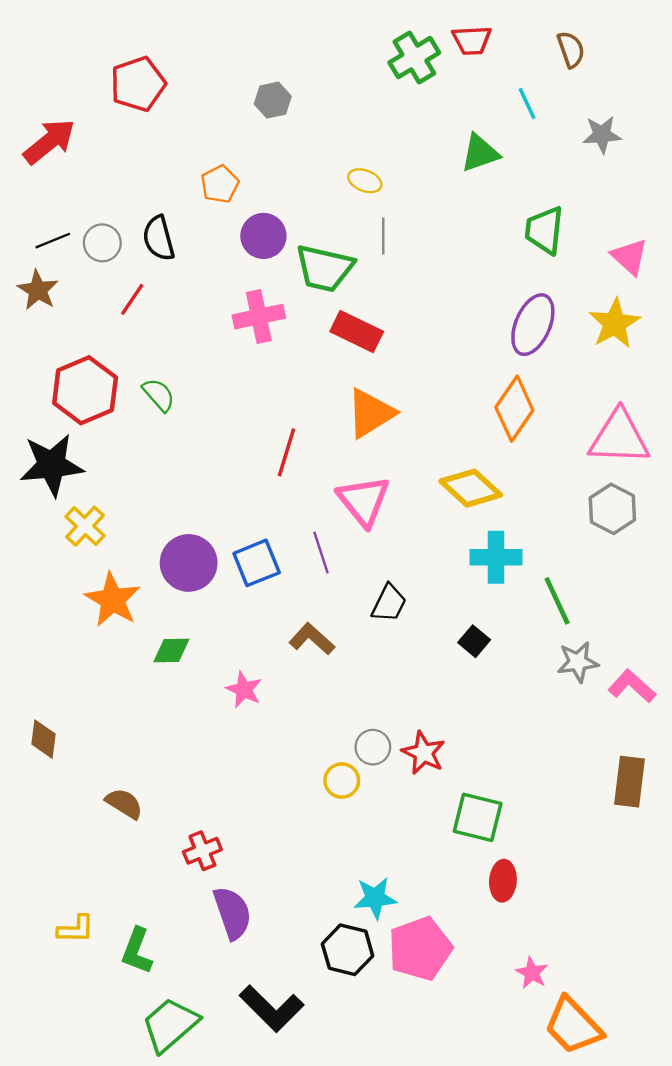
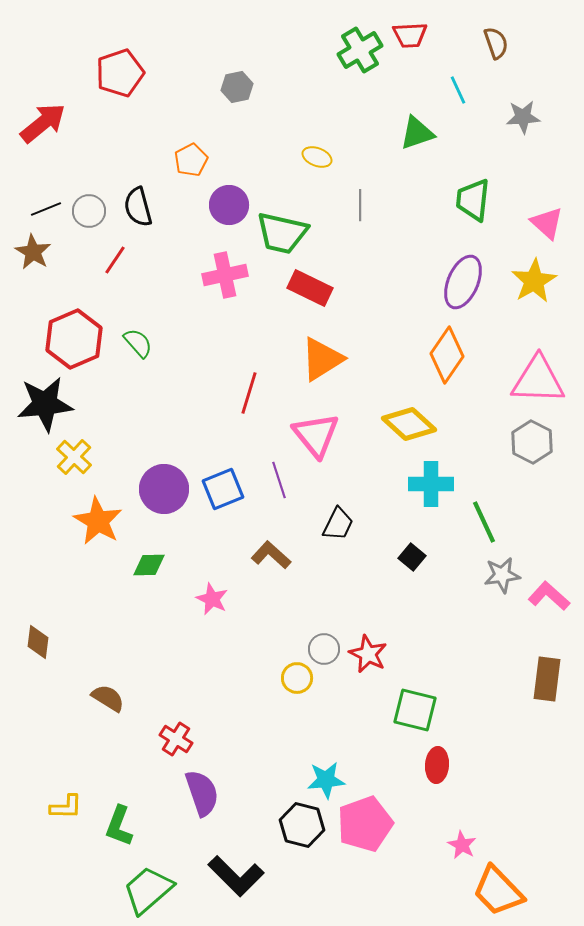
gray line: (383, 236) -> (360, 205), moved
red cross: (202, 851) -> (176, 739), turned -36

